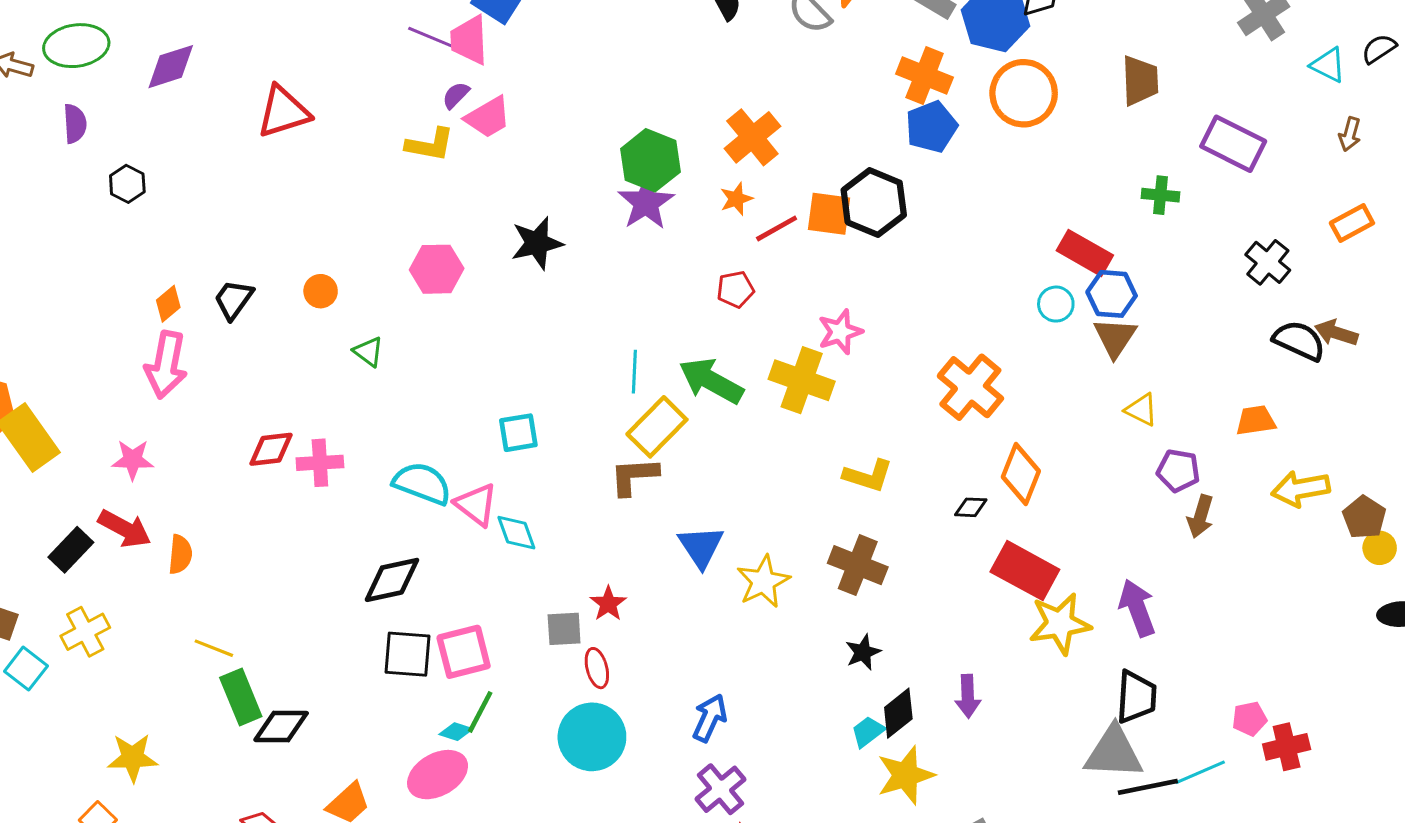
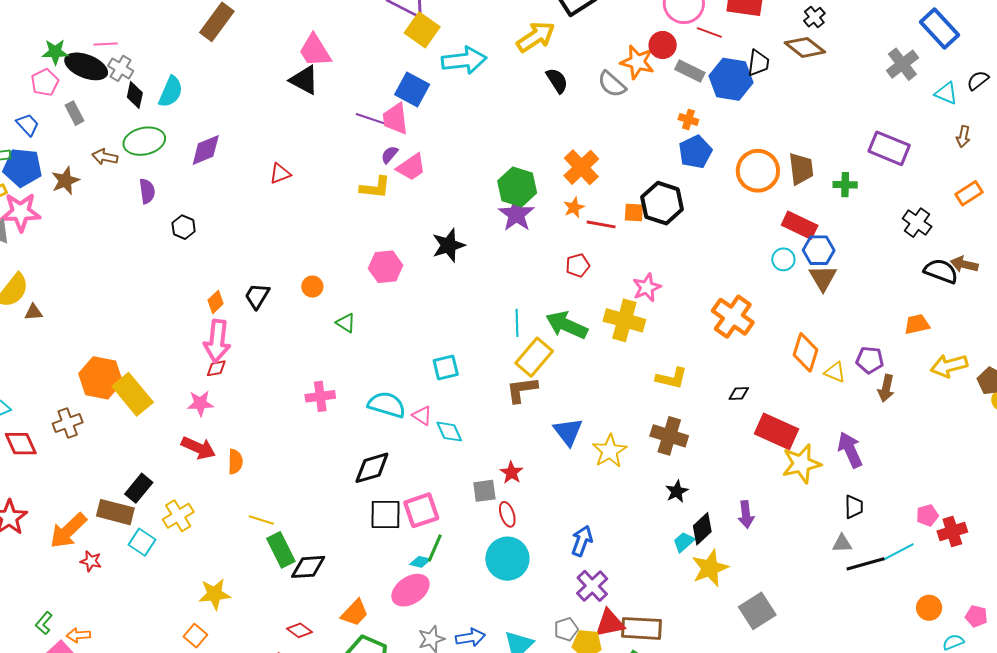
orange cross: (925, 76) -> (688, 119), size x0.6
brown trapezoid: (1140, 81) -> (801, 169), moved
orange circle: (1024, 93) -> (758, 171), moved
red triangle: (283, 112) -> (280, 174), size x0.6
orange square: (829, 214) -> (634, 212), size x0.7
red line: (777, 228) -> (601, 224), turned 44
yellow triangle: (1141, 410) -> (835, 372), moved
red diamond: (271, 449) -> (216, 368), moved, size x0.7
orange diamond: (1021, 474) -> (805, 352), moved
pink triangle: (476, 505) -> (422, 416), size x0.7
black rectangle: (71, 550) -> (139, 488), moved
black trapezoid: (1136, 697) -> (854, 507), size x0.7
gray triangle: (1114, 752) -> (842, 543), size x0.5

